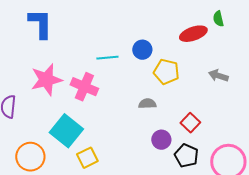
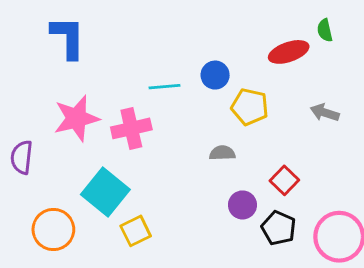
pink cross: (84, 87) -> (131, 128), turned -36

